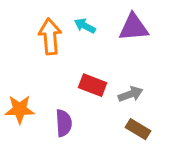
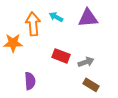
orange star: (20, 109) -> (13, 43), moved
purple semicircle: (64, 123) -> (30, 81), moved

